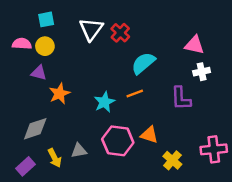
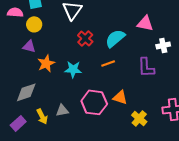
red cross: (120, 33) -> (85, 38), moved
pink semicircle: (22, 44) -> (15, 12), moved
pink triangle: (194, 45) -> (145, 23), moved
cyan star: (104, 102) -> (73, 69), moved, turned 30

